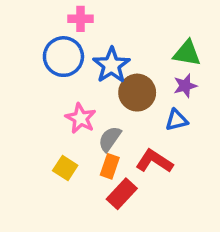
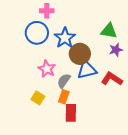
purple star: (185, 86) -> (116, 50), moved
blue triangle: (177, 120) -> (87, 70), moved, size x1.5
red L-shape: (154, 161) -> (112, 79), moved
red rectangle: (122, 194) -> (71, 113), turned -42

